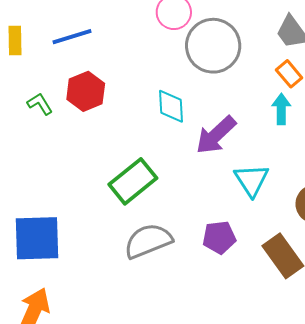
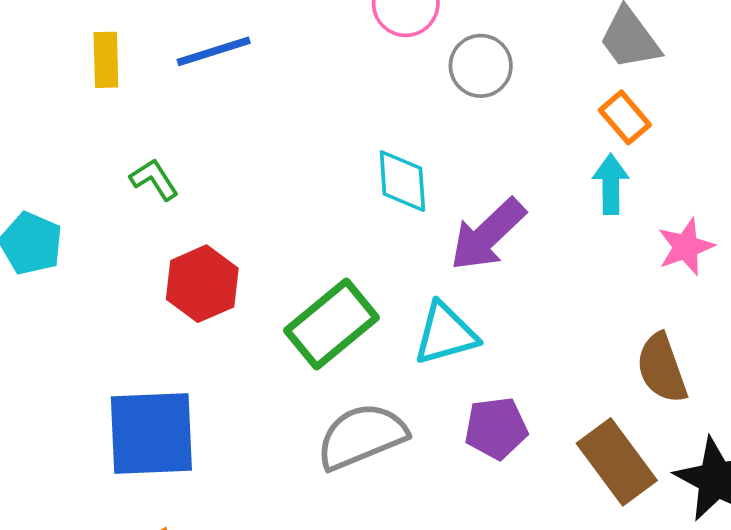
gray circle: (213, 46) -> (481, 66), size x0.6
red hexagon: (86, 91) -> (202, 284), moved
cyan triangle: (252, 180) -> (445, 334), moved, turned 48

